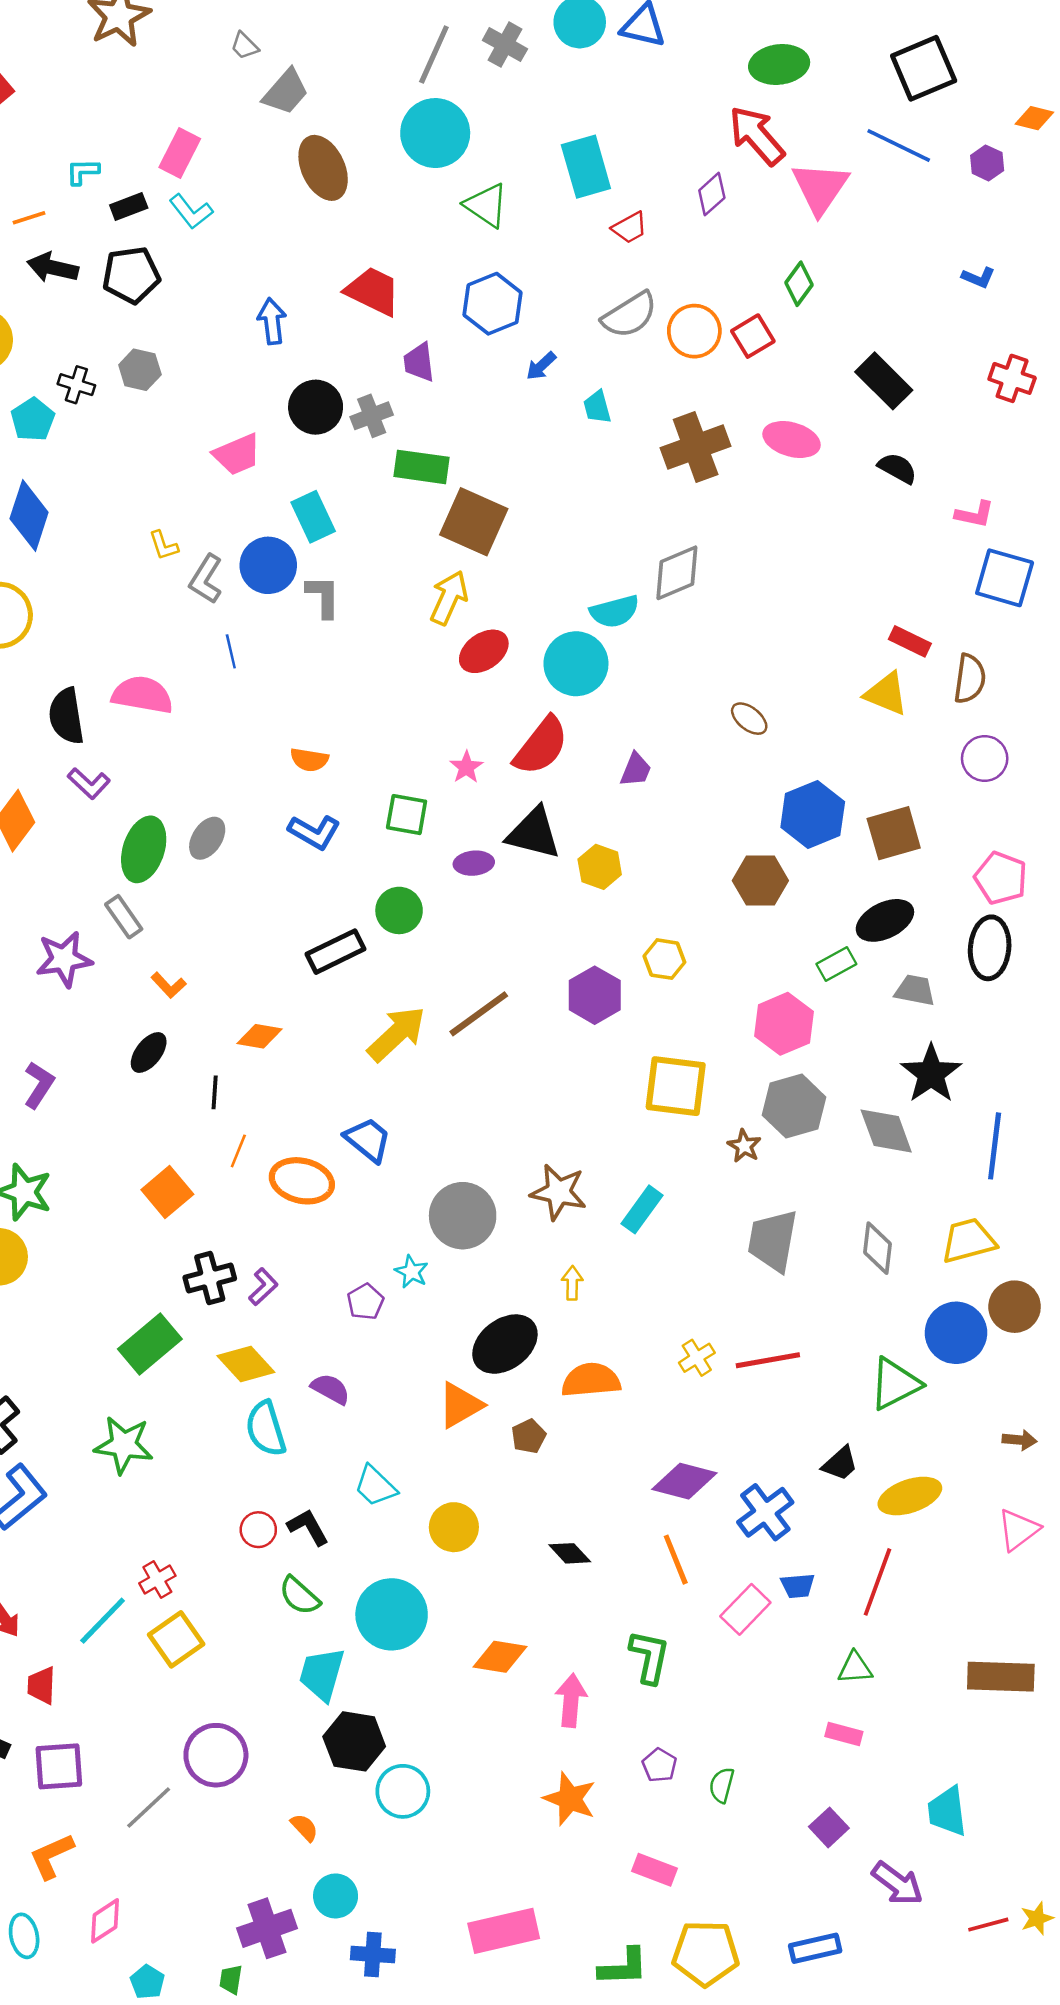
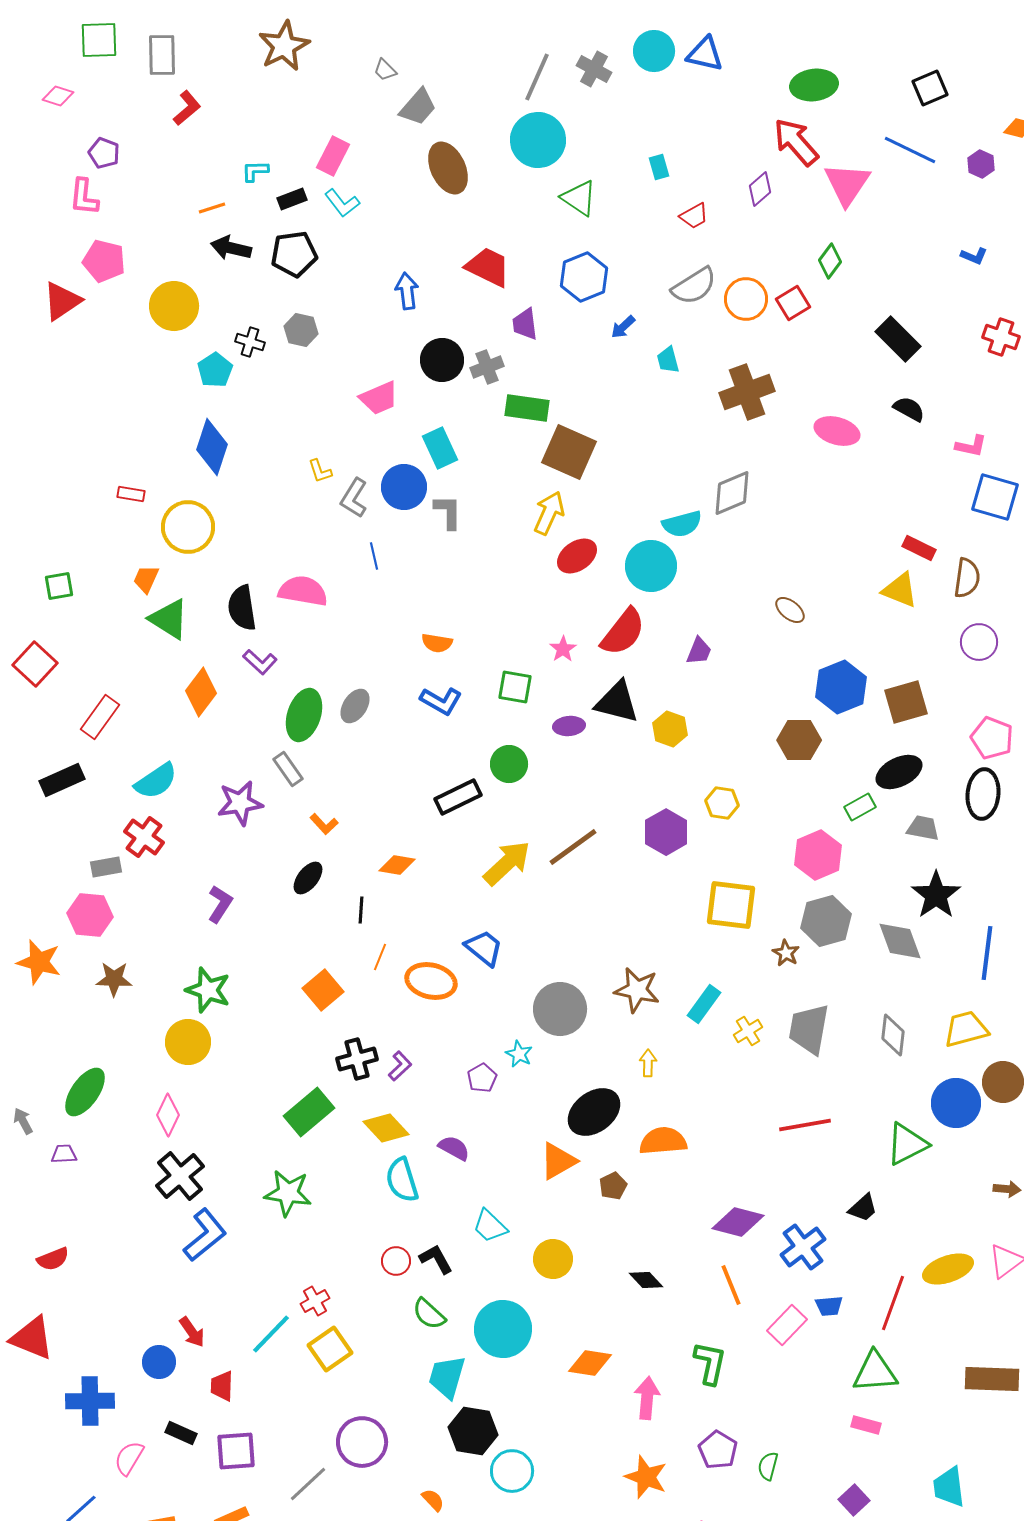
black square: (924, 68) -> (930, 88), size x0.7
cyan rectangle: (586, 167) -> (659, 167), size x0.5
pink ellipse: (792, 440) -> (837, 431), moved
yellow cross: (697, 1358) -> (748, 1031), moved
yellow ellipse: (910, 1496) -> (948, 1269), moved
green triangle: (855, 1668) -> (875, 1372), size x1.6
purple pentagon: (659, 1765) -> (718, 1450), size x1.4

